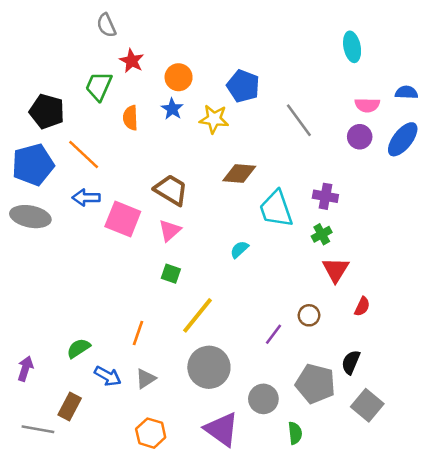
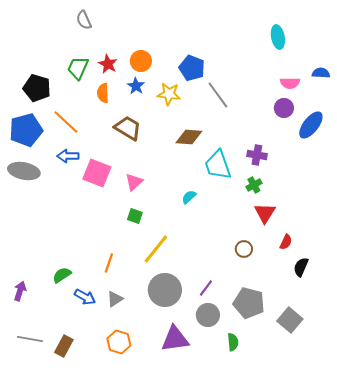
red star: (132, 61) -> (108, 64), moved
gray line: (299, 120) -> (218, 95), moved
blue ellipse: (403, 139) -> (311, 125), moved
brown trapezoid: (171, 190) -> (128, 128), moved
purple line: (274, 334) -> (206, 288), moved
black semicircle: (351, 362) -> (301, 267), moved
brown rectangle: (70, 406) -> (64, 346), moved
purple triangle: (222, 429) -> (175, 339), turned -44

